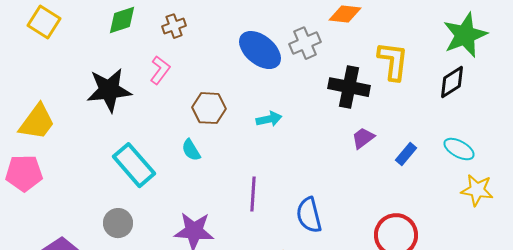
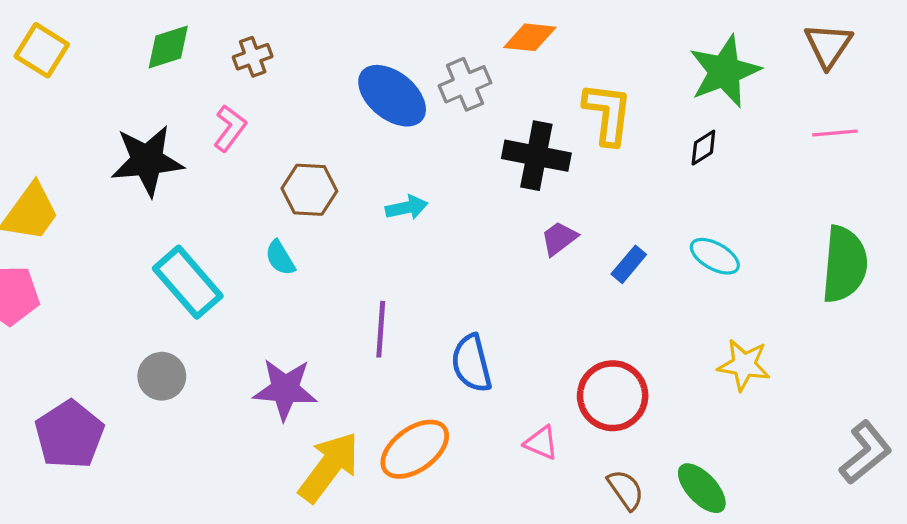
black diamond: (452, 82) -> (703, 148), size x0.7
yellow star: (477, 190) -> (744, 365), moved

